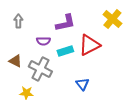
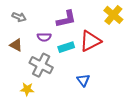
gray arrow: (18, 21) -> (19, 17), turned 112
brown triangle: (15, 61) -> (16, 45), moved

